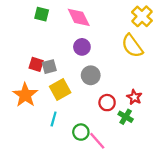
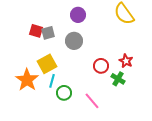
gray circle: (91, 75) -> (74, 41), moved
yellow square: (60, 89) -> (47, 64), moved
orange star: (25, 95) -> (27, 80), moved
green circle: (81, 132) -> (64, 93), moved

